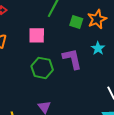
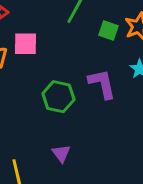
pink square: (37, 35) -> (25, 44), moved

